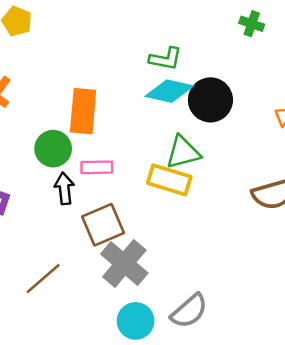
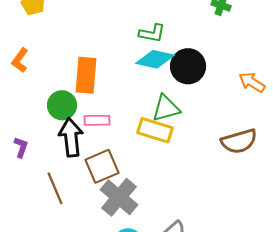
black arrow: (64, 189) -> (71, 137), size x1.5
brown line: (43, 278) -> (55, 188), moved, turned -72

